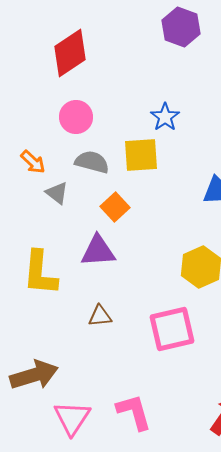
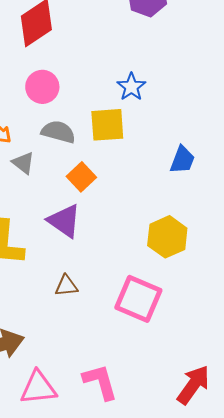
purple triangle: (98, 251) -> (64, 221), turned 39
pink square: (172, 329) -> (138, 299), turned 36
pink triangle: (72, 418) -> (38, 388), turned 51

